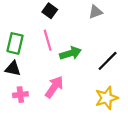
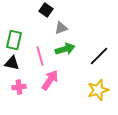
gray triangle: (96, 12) -> (61, 28), moved
pink line: (48, 40) -> (40, 56), moved

